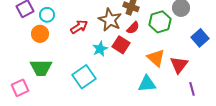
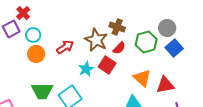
orange circle: (40, 34) -> (36, 54), moved
blue square: (200, 38) -> (174, 48), moved
red triangle: (179, 65) -> (165, 85), turned 42
green trapezoid: (41, 68) -> (42, 91), moved

